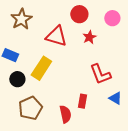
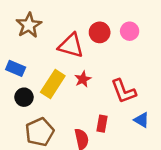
red circle: (79, 14) -> (100, 32), moved
pink circle: (112, 18) -> (130, 31), moved
red star: (89, 37) -> (83, 79), moved

